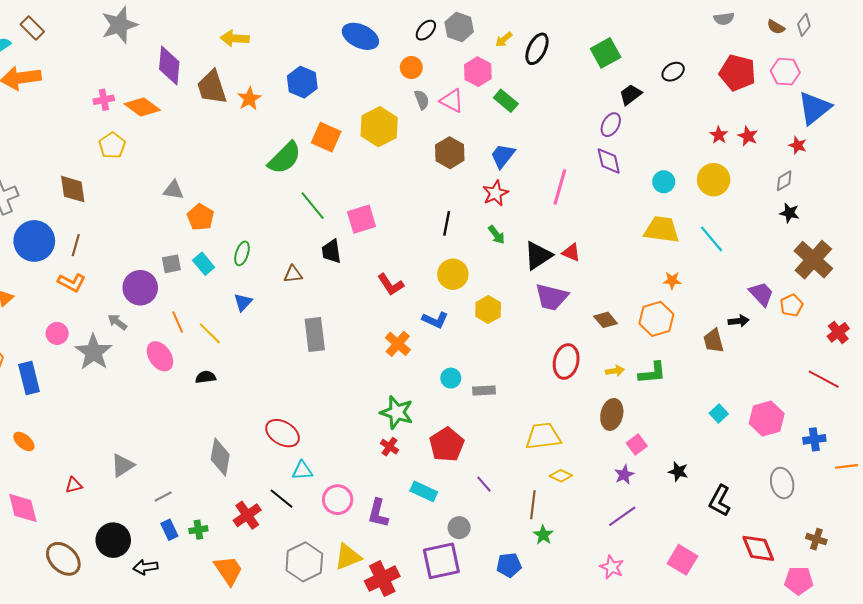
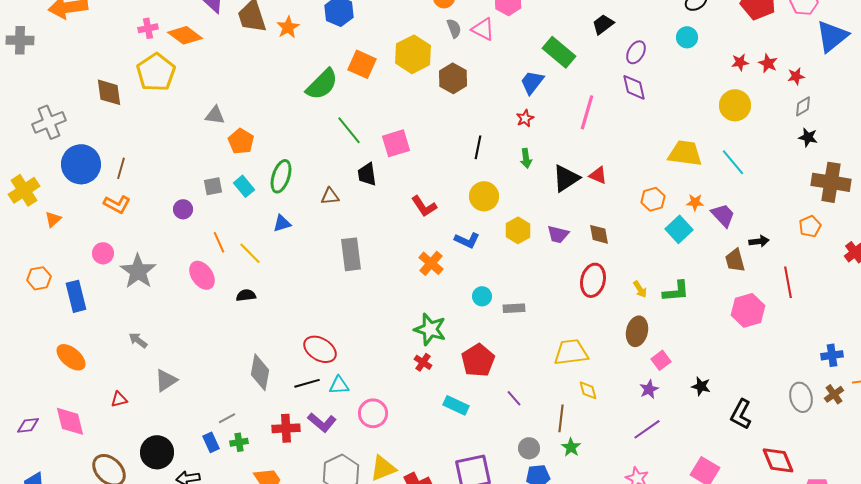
black trapezoid: (630, 95) -> (603, 24), moved
green rectangle: (506, 101) -> (559, 52), moved, size x1.4
red star: (719, 135) -> (740, 62), turned 30
yellow pentagon: (112, 145) -> (156, 72), size x1.5
red star: (798, 145) -> (796, 76), moved, turned -30
brown hexagon: (450, 153) -> (453, 78), moved
cyan circle: (664, 182) -> (687, 37), moved
brown diamond: (73, 189) -> (109, 92), moved
red star: (495, 193) -> (525, 118), size x0.7
green arrow: (496, 235) -> (526, 158), turned 30
green ellipse: (242, 253) -> (281, 176), size x1.4
brown cross: (813, 260) -> (831, 182), turned -33
purple circle: (140, 288) -> (183, 209), size x0.6
purple trapezoid: (761, 294) -> (723, 215), moved
purple trapezoid: (552, 297) -> (558, 234), moved, size x0.7
blue triangle: (243, 302) -> (282, 223), turned 30
orange hexagon: (656, 319) -> (653, 199), moved, size x0.7
brown diamond: (606, 320) -> (599, 234), moved, turned 30
gray arrow: (117, 322) -> (138, 340), moved
yellow arrow: (615, 371) -> (640, 289), turned 66
red line: (824, 379) -> (788, 282), moved, turned 52
cyan square: (719, 413) -> (679, 229), moved, size x1.5
pink hexagon: (767, 419) -> (748, 310), moved
orange ellipse: (24, 441) -> (71, 357), size x1.4
yellow diamond: (561, 476) -> (588, 390), turned 50
gray line: (163, 496) -> (227, 418), moved
black line: (281, 499) -> (307, 383), moved, turned -55
purple L-shape: (378, 513) -> (322, 422), moved, turned -64
red cross: (247, 515) -> (286, 428), turned 32
gray circle: (459, 528) -> (529, 448), moved
brown cross: (816, 539) -> (834, 394), moved, turned 36

